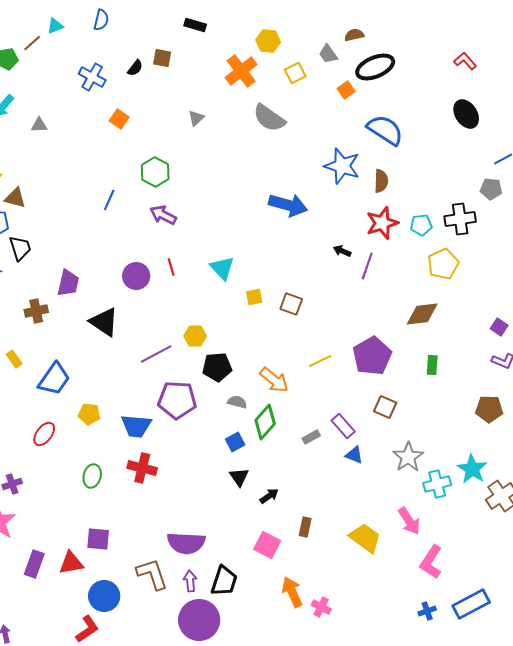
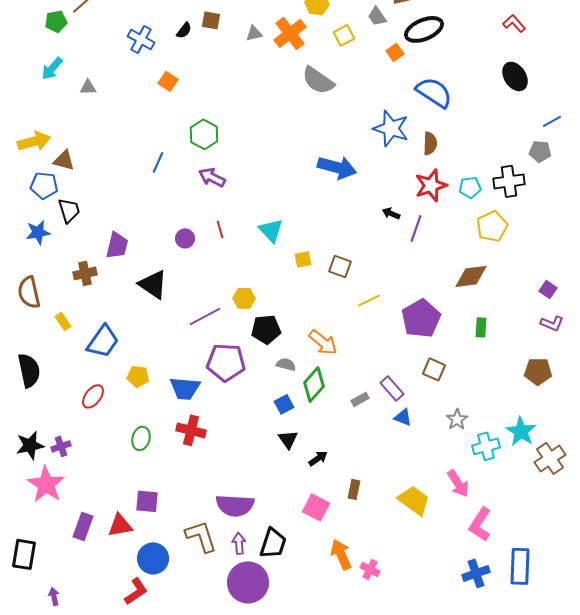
gray triangle: (196, 118) -> (254, 33), moved, turned 30
purple circle: (136, 276) -> (185, 238), size x0.7
yellow line: (320, 361) -> (369, 300), moved
gray star: (408, 457) -> (457, 419), size x0.7
blue rectangle: (471, 604) -> (520, 566), turned -60
blue cross: (427, 611) -> (476, 573), size x1.5

